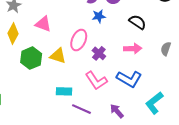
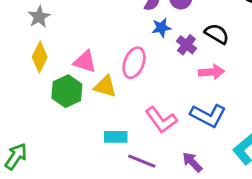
pink triangle: (43, 24) -> (85, 62), moved
purple cross: (99, 53) -> (186, 45), moved

